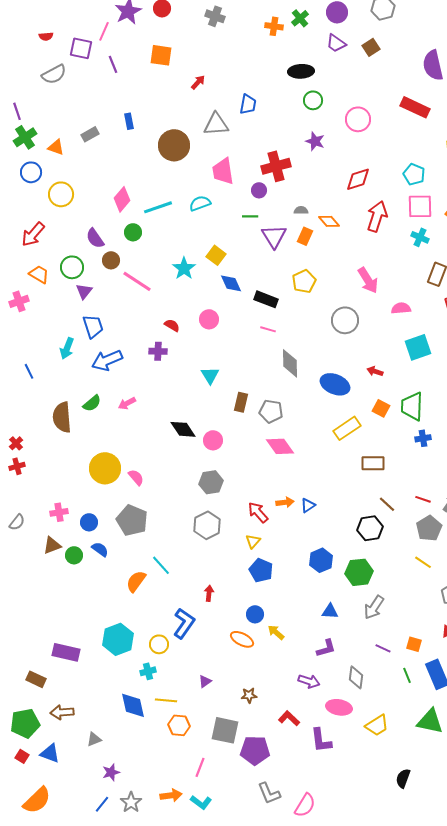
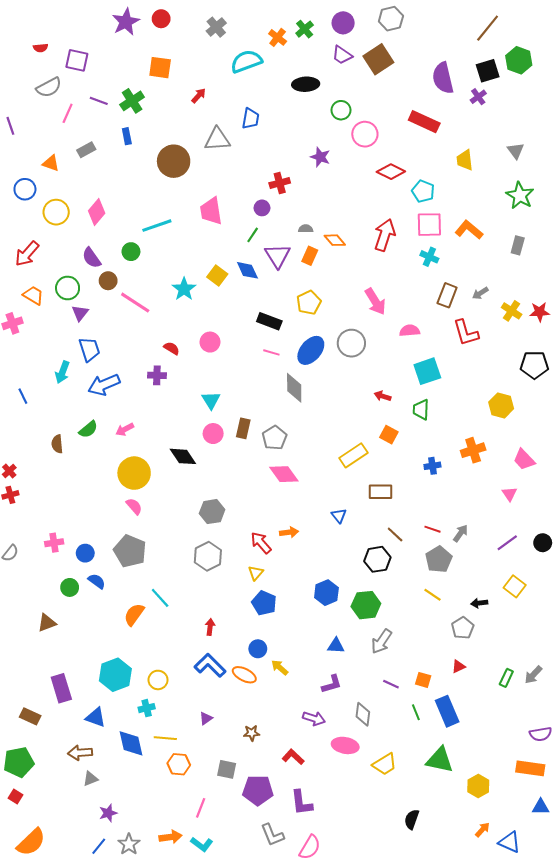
gray cross: (215, 16) -> (216, 27), turned 30
orange cross: (274, 26) -> (278, 37), turned 30
pink line: (104, 31) -> (68, 113), moved
brown square: (371, 47) -> (378, 59), size x1.6
purple line: (113, 64) -> (99, 101), moved, turned -48
green circle: (313, 100) -> (341, 110), moved
green cross: (25, 137) -> (132, 101), moved
red cross: (276, 166) -> (280, 183), size x0.7
pink trapezoid: (223, 171) -> (211, 211), moved
red diamond: (358, 179) -> (391, 172), moved, turned 44
pink diamond: (122, 199) -> (97, 212), moved
cyan semicircle: (200, 203) -> (246, 61), moved, size x1.4
green line: (250, 216) -> (253, 235), turned -56
blue diamond: (231, 283) -> (247, 270), moved
blue ellipse: (335, 384) -> (311, 350), moved, turned -72
green trapezoid: (412, 406) -> (421, 410), moved, size x0.7
gray pentagon: (271, 411) -> (274, 438), turned 30
brown semicircle: (62, 417) -> (57, 444), size x0.6
pink circle: (213, 440) -> (213, 434), moved
yellow circle: (105, 468) -> (134, 473), moved
blue triangle: (308, 505) -> (339, 516), moved, turned -35
brown triangle: (52, 545) -> (47, 623), moved
blue L-shape: (184, 623) -> (210, 665), moved, turned -80
purple rectangle: (66, 652) -> (61, 688), turned 60
brown arrow: (62, 712) -> (80, 753), moved
gray square: (225, 730) -> (227, 769), size x0.7
purple L-shape: (321, 740) -> (301, 803), moved
blue triangle: (50, 753) -> (96, 717), moved

